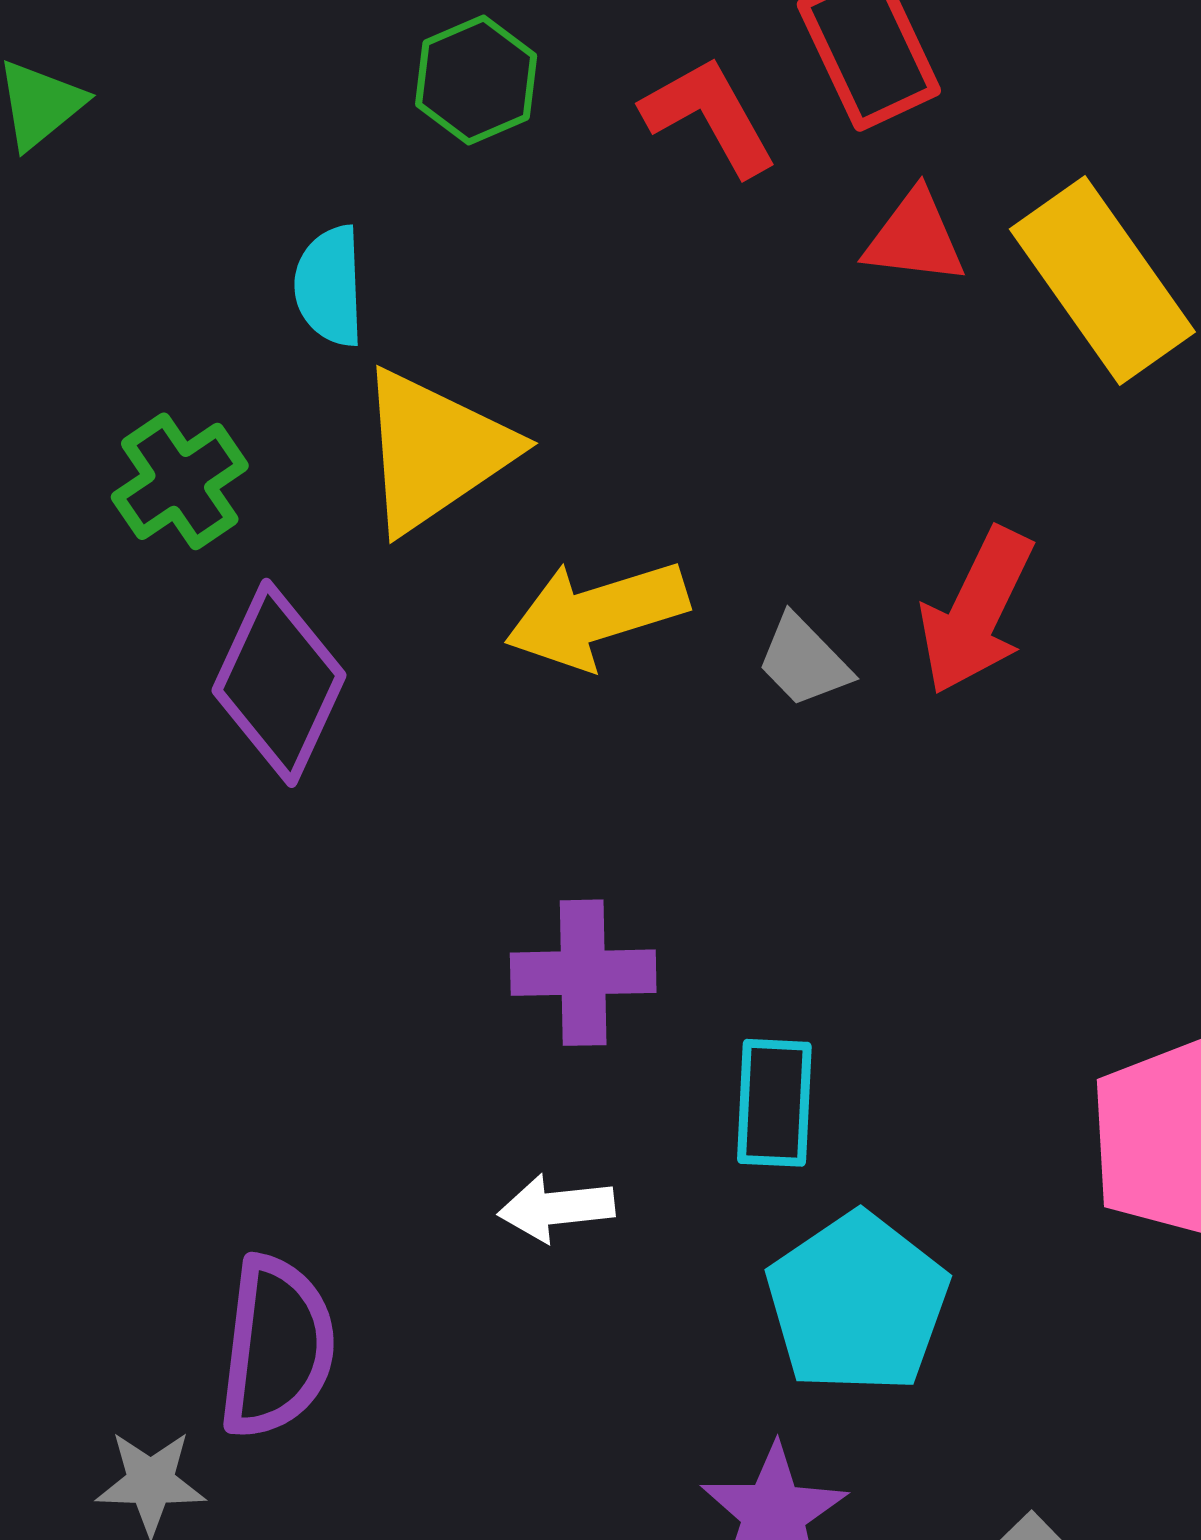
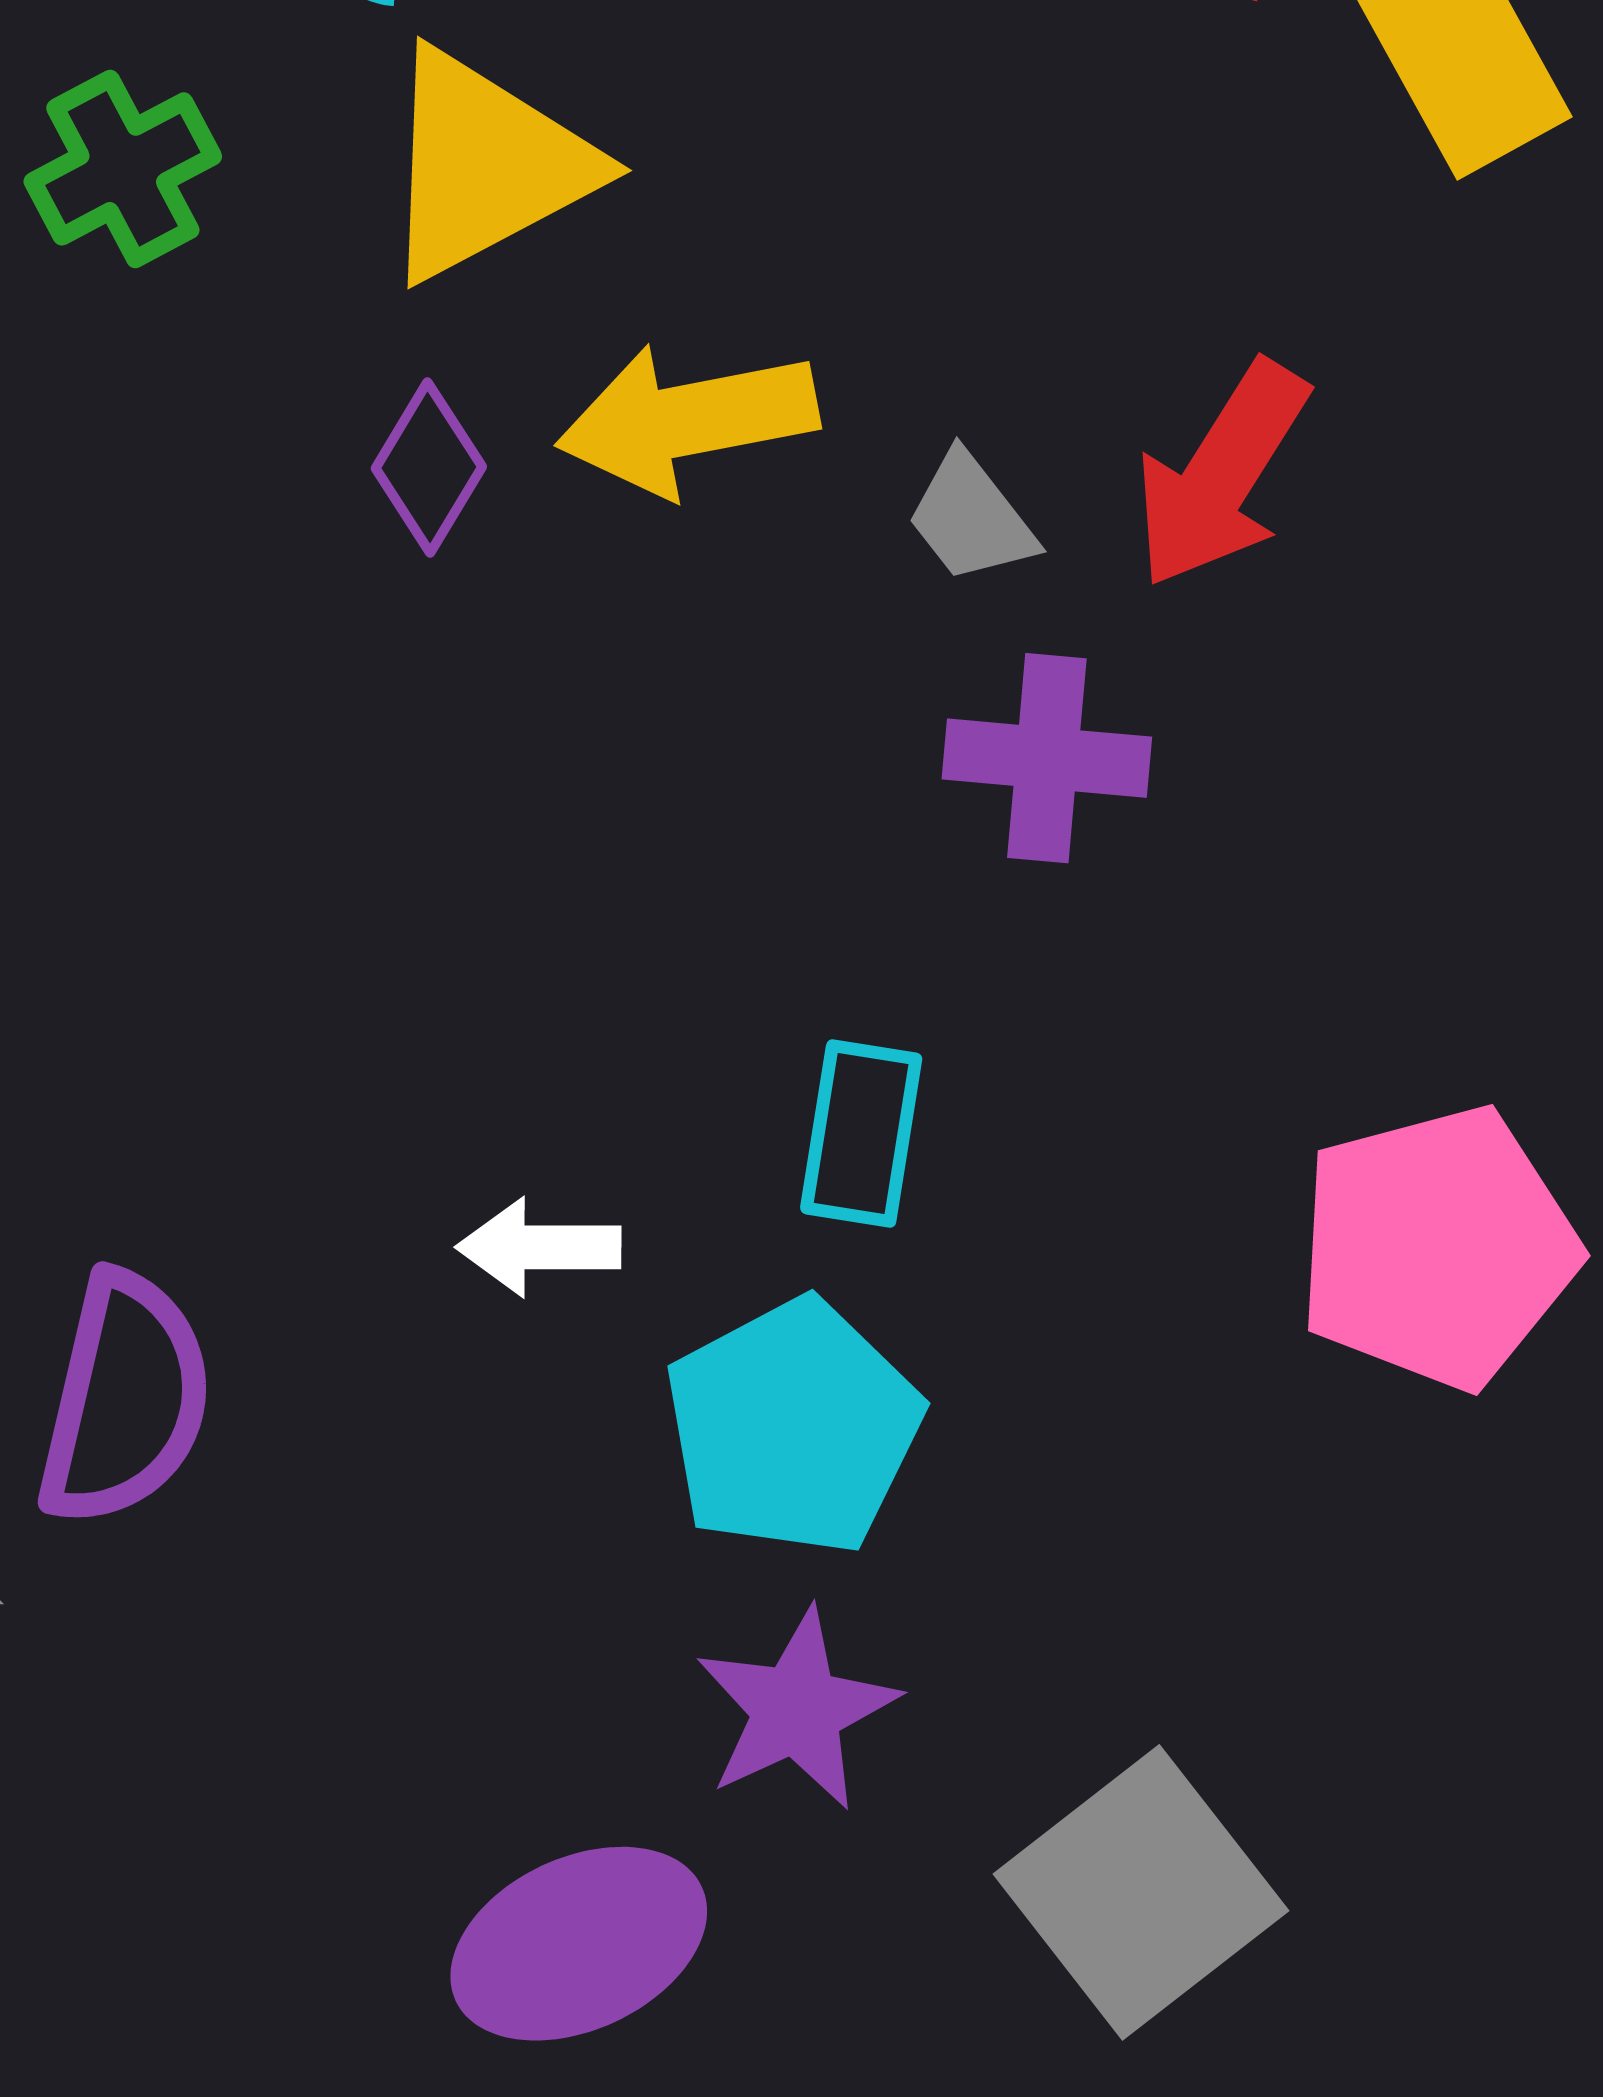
purple diamond: (279, 683) -> (429, 467), moved, size x0.6
purple cross: (583, 973) -> (1047, 758), moved
cyan pentagon: (857, 1303) -> (793, 1427), moved

